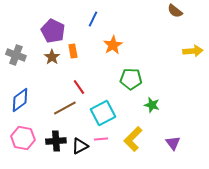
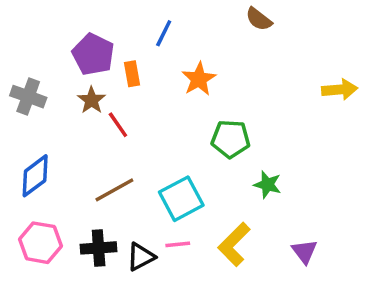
brown semicircle: (175, 11) -> (259, 19), moved
orange rectangle: (73, 51) -> (132, 74), moved
red line: (79, 87) -> (118, 125), moved

